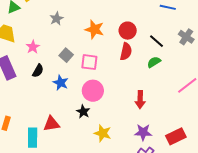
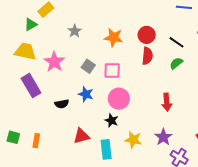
pink star: (33, 47) -> (54, 62), size x1.5
black semicircle: (38, 71) -> (62, 104), moved, turned 56
purple star: (143, 132) -> (163, 137), moved, turned -30
cyan rectangle: (33, 138) -> (106, 149), moved

